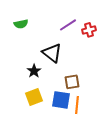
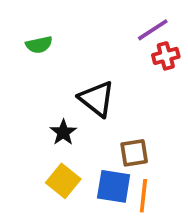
purple line: (68, 25) -> (153, 30), moved
yellow square: (34, 97) -> (63, 181), turned -30

